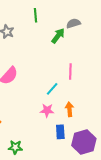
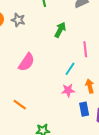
green arrow: (58, 36) -> (60, 30), moved

